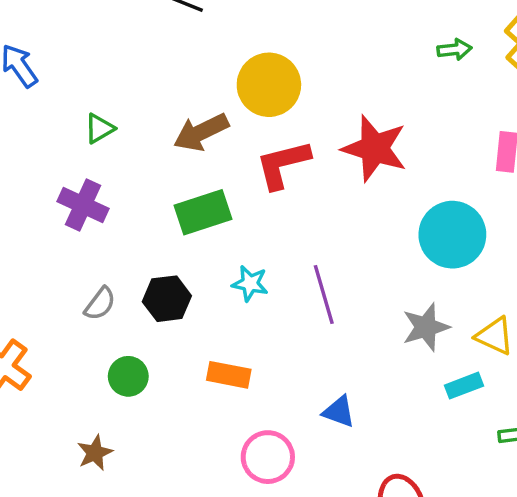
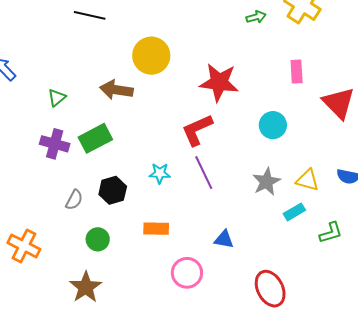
brown arrow: (201, 132) -> (116, 90), turned 44
red L-shape: (283, 164) -> (197, 130), moved
green rectangle: (203, 212) -> (95, 138), moved
cyan circle: (452, 235) -> (273, 125), size x0.7
brown star: (95, 453) -> (86, 287), size x1.5

